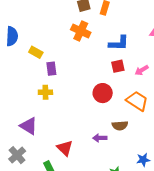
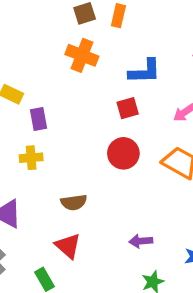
red square: (118, 66) -> (128, 108), moved
brown semicircle: (120, 126) -> (74, 202), moved
purple arrow: (100, 138) -> (141, 241), moved

